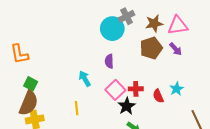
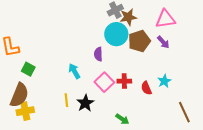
brown star: (154, 23) -> (128, 17), moved
cyan circle: (112, 29) -> (116, 34), moved
green square: (31, 84) -> (28, 69), moved
black star: (127, 106) -> (85, 103), moved

